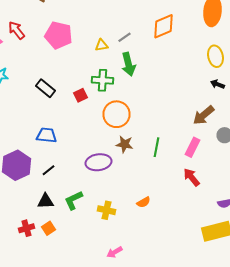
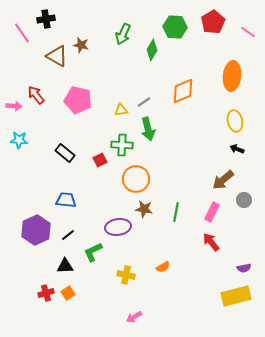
green L-shape: (74, 200) -> (93, 252), moved

